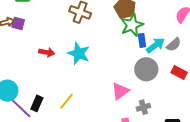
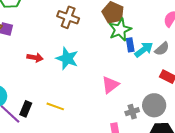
gray circle: (146, 69) -> (154, 105), moved
pink triangle: (120, 91) -> (110, 85), moved
yellow line: (67, 101) -> (55, 106), turned 72

